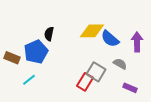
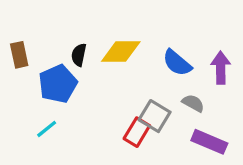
yellow diamond: (92, 31) -> (121, 52), moved
brown rectangle: (12, 58) -> (19, 55), moved, turned 56
purple rectangle: (130, 88) -> (209, 142), size x1.5

